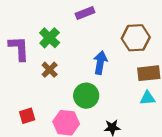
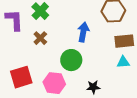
red square: (27, 116) -> (21, 77), size x1.6

